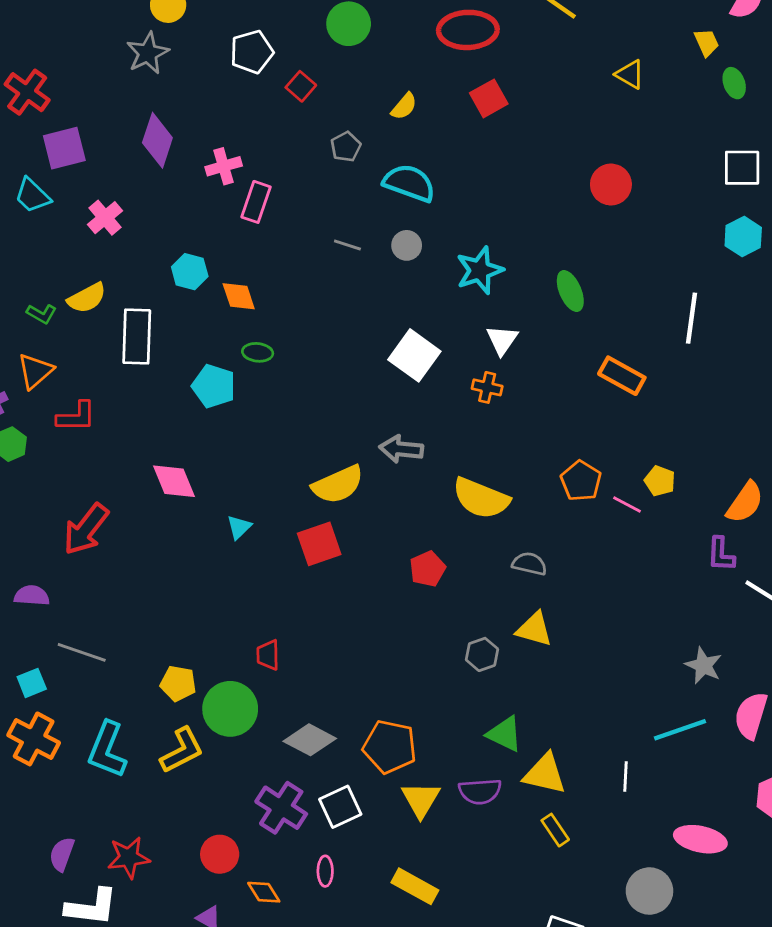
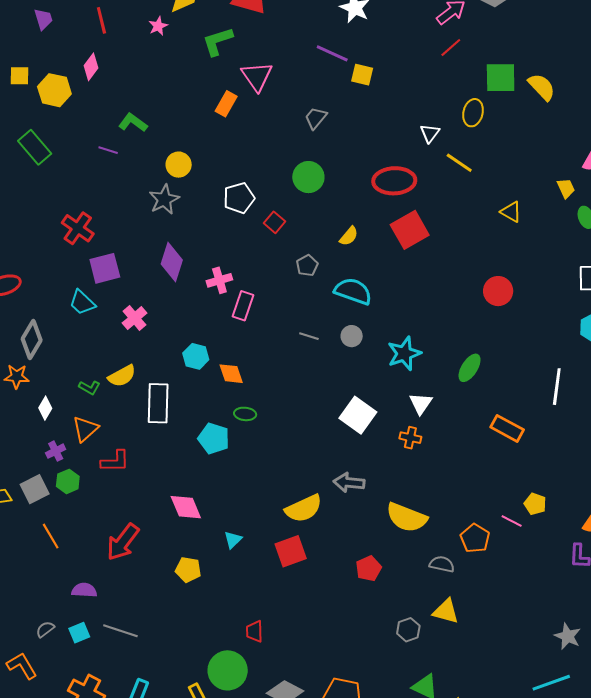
red square: (489, 98) -> (410, 230), size x1.4
green ellipse: (570, 291) -> (470, 368), turned 56
orange pentagon: (581, 481) -> (475, 538), moved
cyan square: (32, 683) -> (79, 633), moved
yellow pentagon: (178, 683) -> (188, 570), moved

